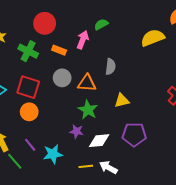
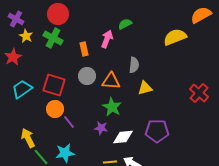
red circle: (45, 23) -> (58, 14), moved
orange rectangle: (59, 50) -> (84, 49), turned 56
green cross: (28, 51) -> (53, 38), moved
yellow triangle: (122, 101) -> (145, 88), moved
purple line: (30, 145) -> (69, 122), moved
cyan star: (53, 154) -> (65, 153), moved

